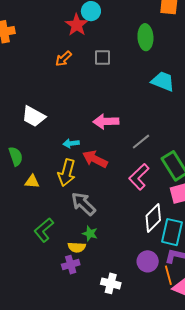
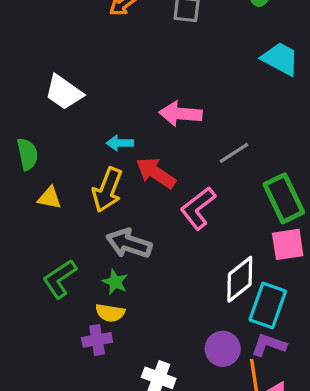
pink L-shape: (139, 177) -> (198, 208), moved
gray arrow: (83, 204) -> (129, 243), turned -32
green star: (90, 233) -> (115, 282), moved

